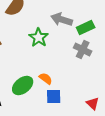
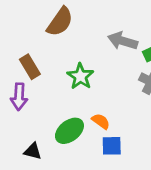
green star: (39, 38) -> (80, 76), moved

